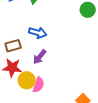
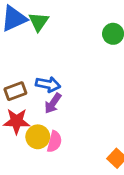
blue arrow: (38, 33) -> (48, 84), moved

